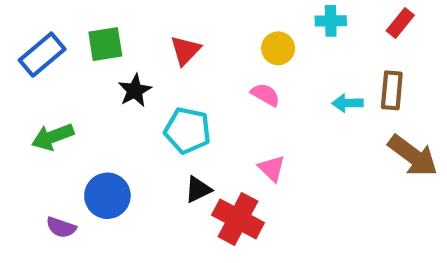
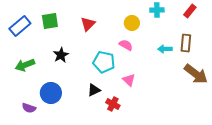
black star: (135, 90) -> (61, 55), moved
cyan pentagon: (187, 130) -> (104, 62), moved
red cross: (238, 219) -> (113, 104), size x0.6

